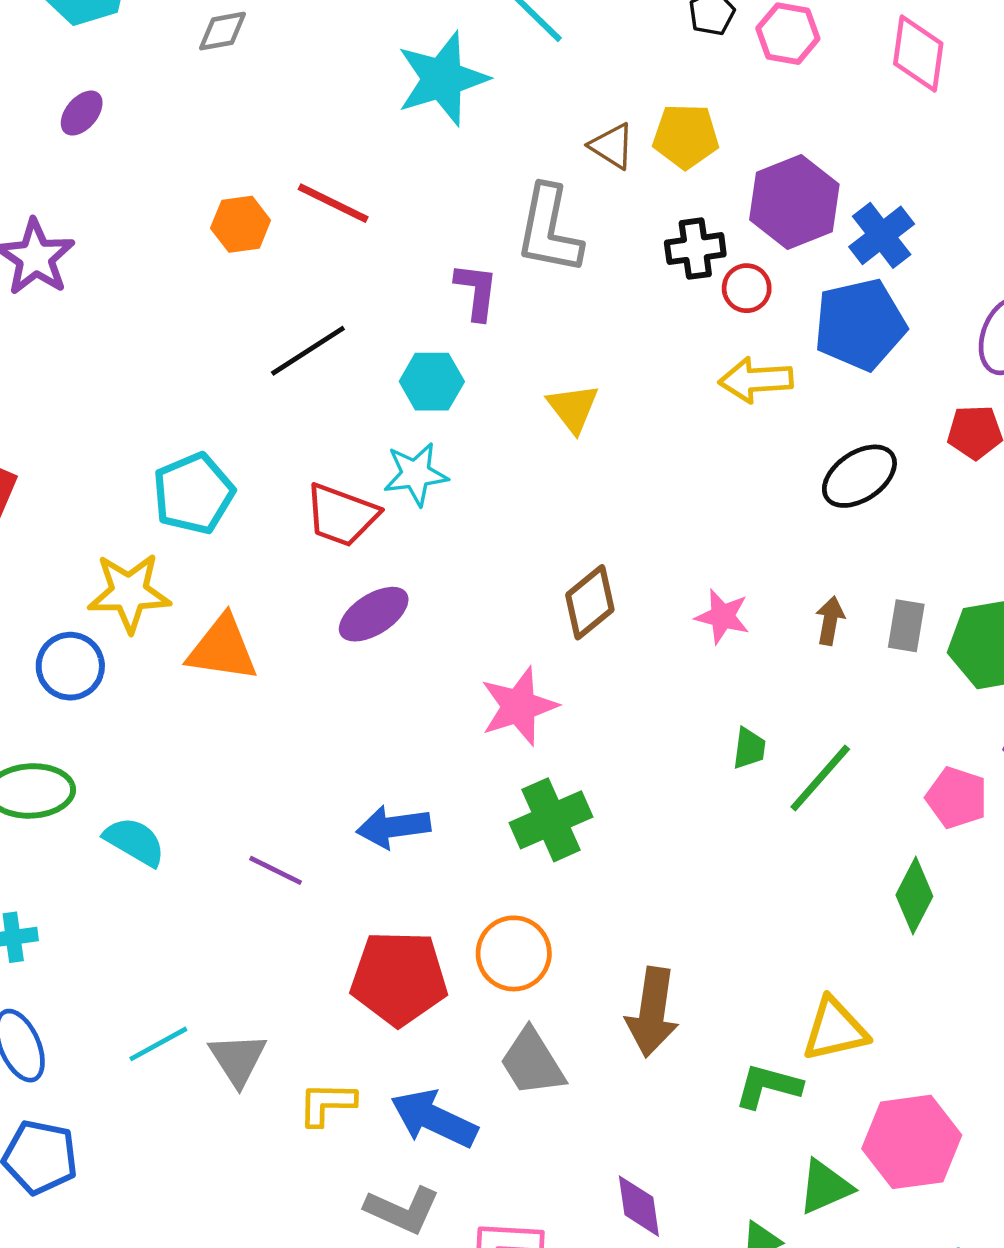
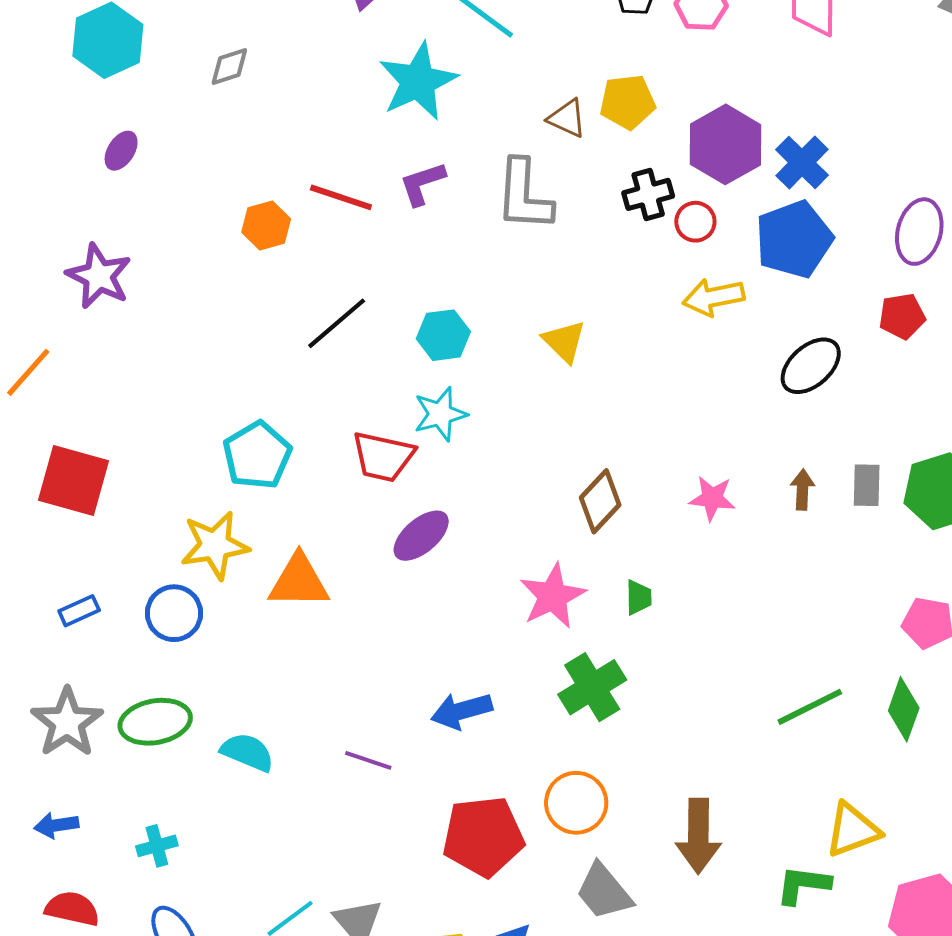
purple L-shape: (476, 291) -> (422, 184), moved, turned -108
green trapezoid: (749, 748) -> (639, 597), moved
green line: (820, 778) -> (810, 707), moved, turned 30

